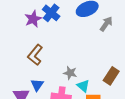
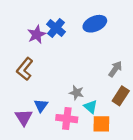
gray arrow: (106, 24) -> (115, 69), moved
brown L-shape: (35, 55) -> (25, 69), moved

